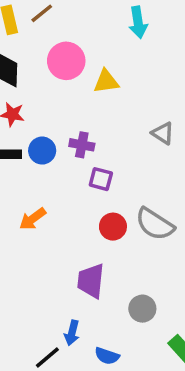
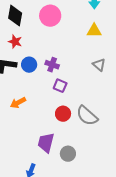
yellow triangle: (106, 81) -> (94, 31), moved
gray circle: (142, 309) -> (68, 154), moved

